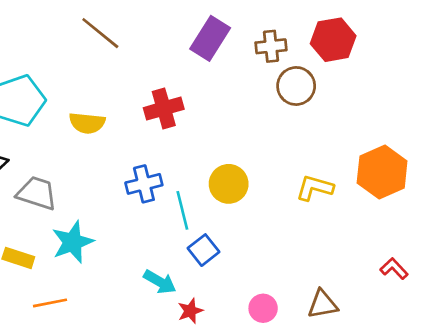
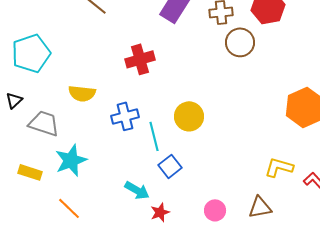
yellow semicircle: (87, 123) -> (82, 93), moved
yellow L-shape: (315, 188) -> (279, 167), moved
orange line: (50, 303) -> (69, 208), moved, turned 55

